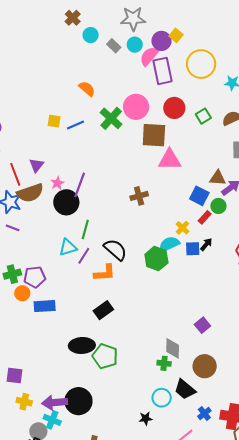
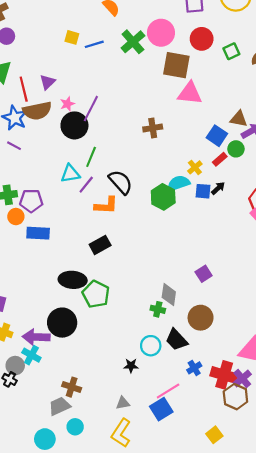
black circle: (78, 401) -> (62, 323), moved

